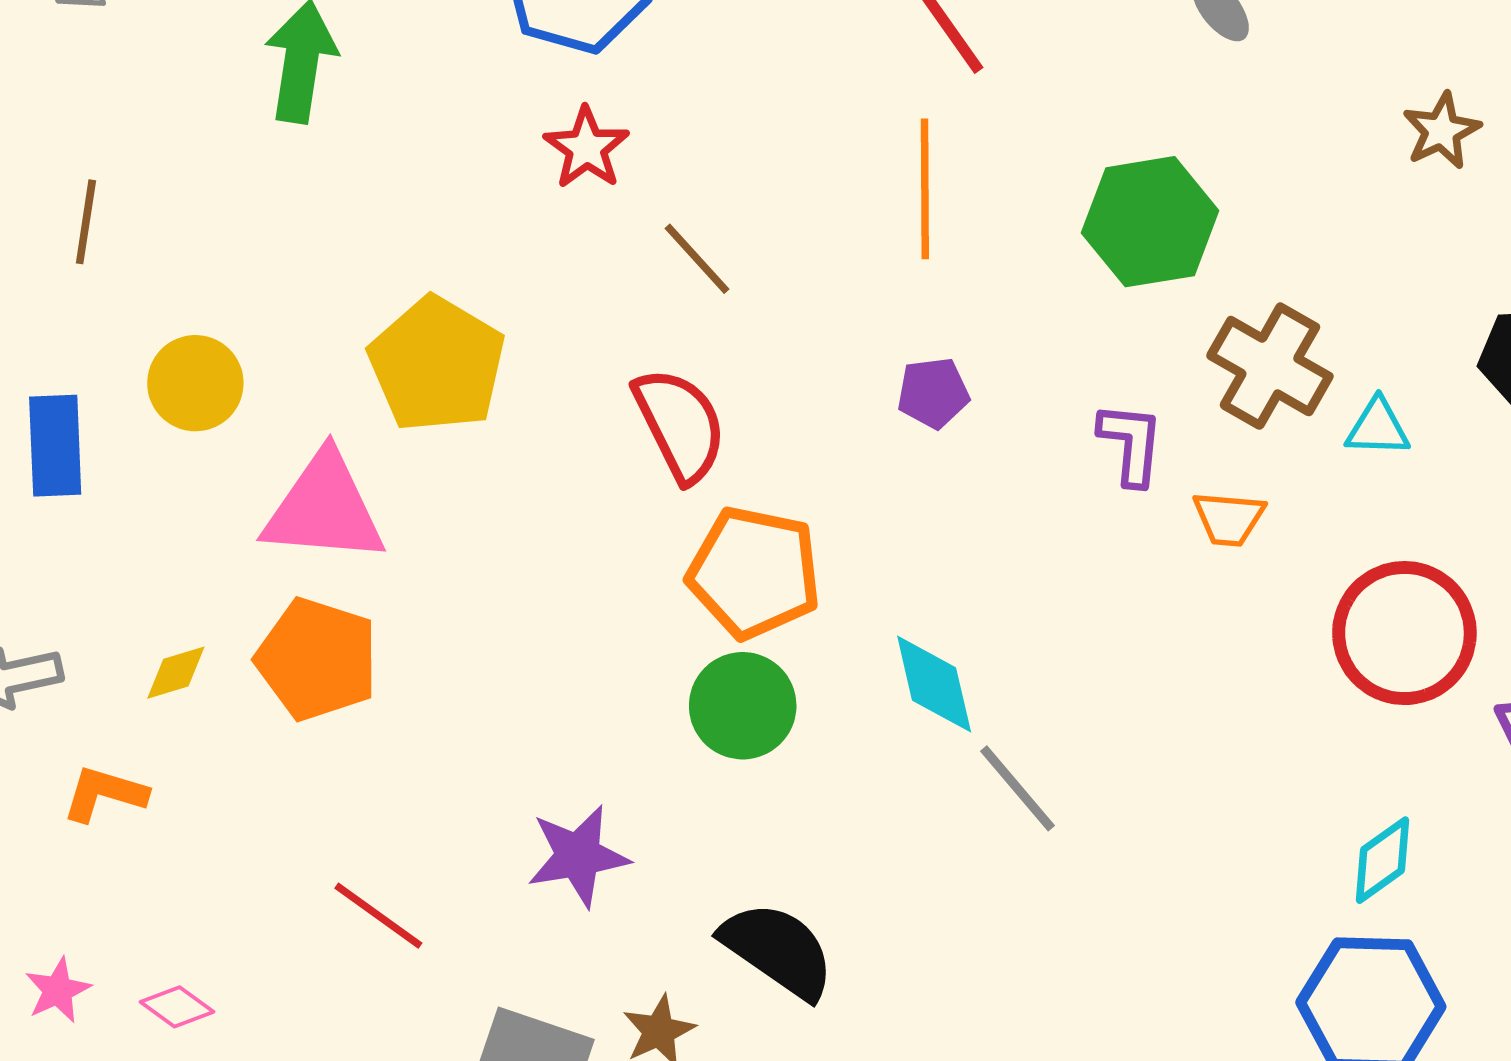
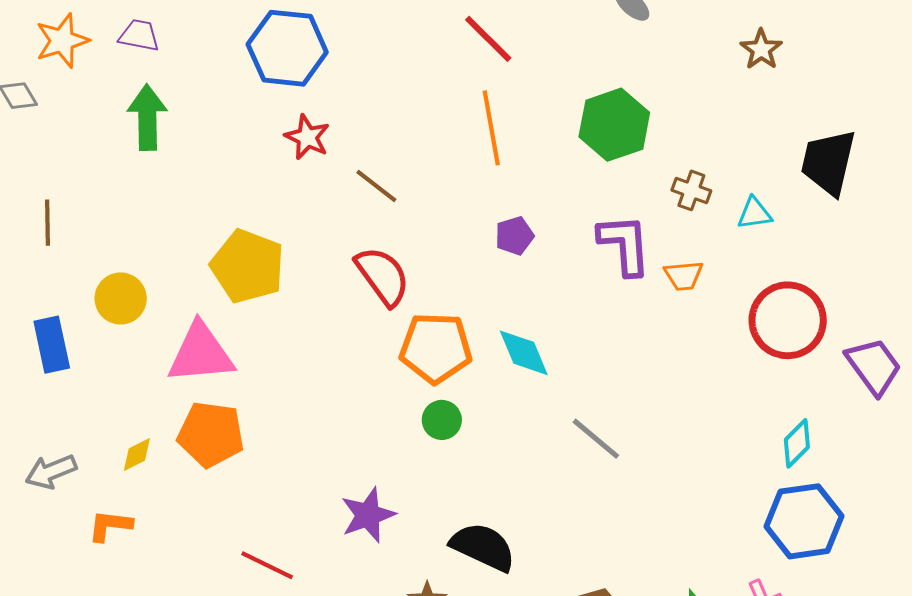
brown cross: (1270, 366) -> (691, 190), size x0.6
purple L-shape: (1131, 444) -> (625, 245), size x1.4
cyan diamond: (934, 684) -> (524, 353), moved
green circle: (743, 706) -> (442, 420), size x0.7

